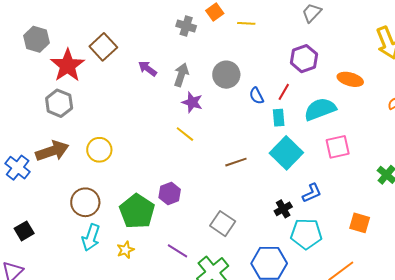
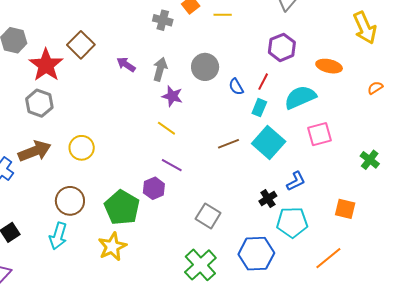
cyan rectangle: (279, 118) -> (259, 108), turned 30
brown line: (236, 162) -> (229, 144), moved
cyan arrow: (91, 238) -> (58, 236), moved
yellow star: (126, 250) -> (112, 247), size x1.6
purple line: (178, 251) -> (172, 165), moved

